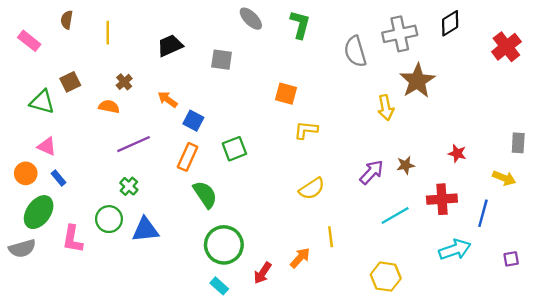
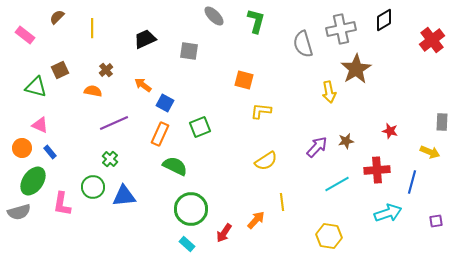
brown semicircle: (67, 20) -> (57, 17), turned 35
green semicircle: (205, 194) -> (175, 166), turned -30

